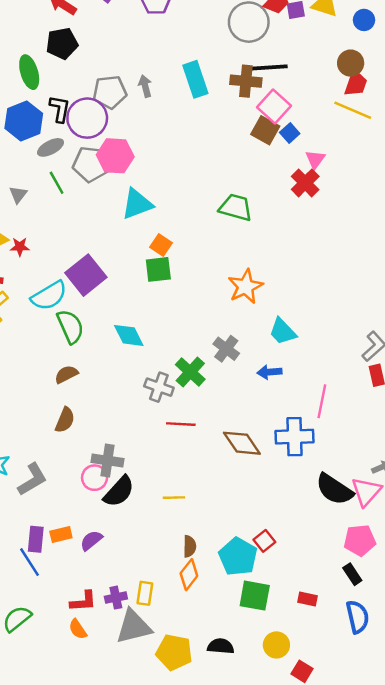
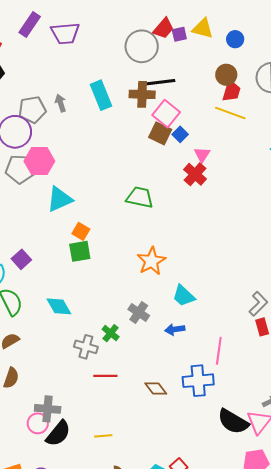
purple square: (86, 275) -> (21, 259), size x0.6
green cross: (190, 372) -> (111, 333), size x0.7
brown diamond: (242, 443) -> (156, 389), size x0.7

